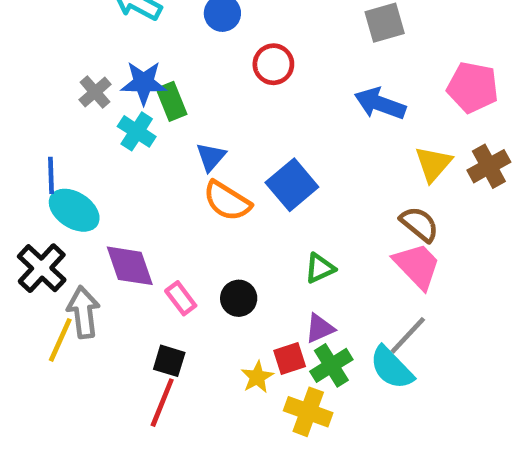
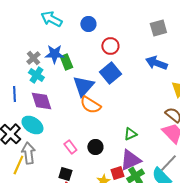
cyan cross: (137, 131) -> (36, 75), moved
blue triangle: (211, 157) -> (83, 86), size x1.6
blue square: (292, 185) -> (110, 73), moved
cyan ellipse: (74, 210) -> (32, 125), moved
purple diamond: (130, 266) -> (41, 101), moved
purple triangle: (320, 328) -> (130, 160), size x1.6

